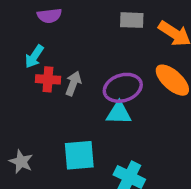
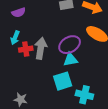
gray arrow: (73, 83) -> (41, 48), size x1.5
cyan square: (79, 155) -> (63, 81), moved

